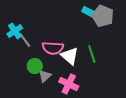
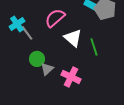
pink semicircle: (53, 48) -> (55, 18), moved, turned 135
white triangle: (70, 56) -> (73, 38), moved

